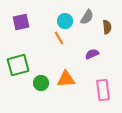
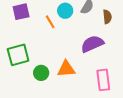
orange line: (59, 38) -> (50, 22), moved
purple semicircle: (92, 54) -> (92, 44), size x1.6

